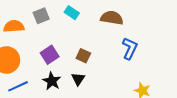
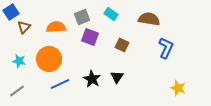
purple square: (50, 55) -> (90, 37), moved, turned -36
brown square: (83, 56) -> (122, 45), moved

